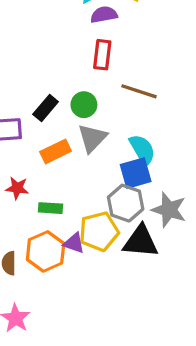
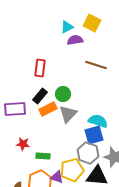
red rectangle: (102, 55) -> (40, 68), moved
brown line: (139, 91) -> (96, 65), moved
cyan semicircle: (142, 150) -> (98, 121), turned -42
orange rectangle: (56, 151) -> (48, 109), moved

